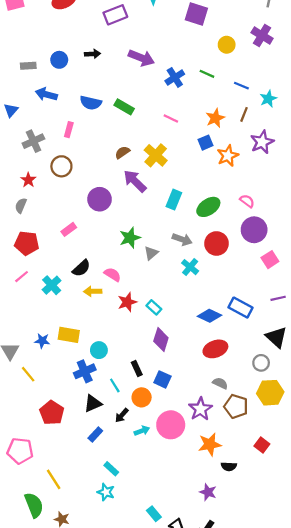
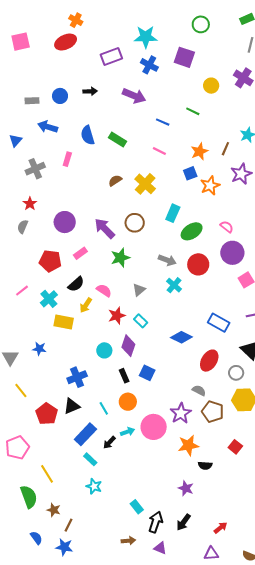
blue cross: (175, 77) -> (149, 65), moved, turned -30
blue line: (241, 86) -> (163, 122), moved
blue semicircle: (91, 103) -> (88, 135), turned 60
brown circle: (61, 166) -> (135, 223), moved
purple arrow: (135, 181) -> (105, 228), moved
purple circle: (100, 199) -> (65, 222), moved
cyan rectangle: (174, 200) -> (173, 213), moved
pink rectangle: (69, 229) -> (80, 253), moved
red pentagon: (27, 243) -> (50, 261), moved
gray triangle: (151, 253) -> (139, 290), moved
yellow arrow: (93, 291) -> (86, 305), turned -56
blue diamond: (209, 316) -> (181, 337), moved
yellow rectangle: (69, 335) -> (64, 322), moved
purple diamond: (161, 339) -> (128, 346), moved
red ellipse: (215, 349) -> (209, 361), moved, turned -40
cyan circle: (99, 350) -> (104, 350), moved
yellow line: (28, 374) -> (21, 391), moved
blue square: (162, 379) -> (147, 373), moved
cyan line: (115, 385) -> (104, 408), moved
black triangle: (93, 403) -> (72, 406), moved
black arrow: (122, 415) -> (109, 442), moved
blue rectangle: (95, 434) -> (85, 434), size x1.6
pink pentagon: (20, 451) -> (17, 448), turned -30
cyan rectangle: (111, 469) -> (90, 459), moved

